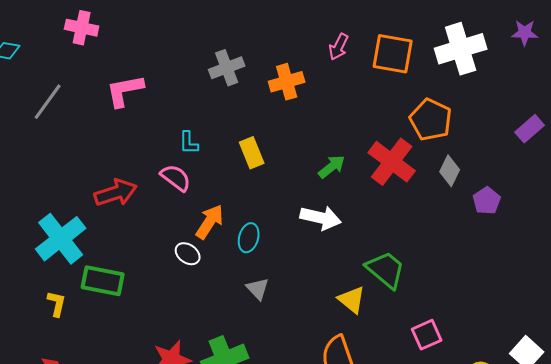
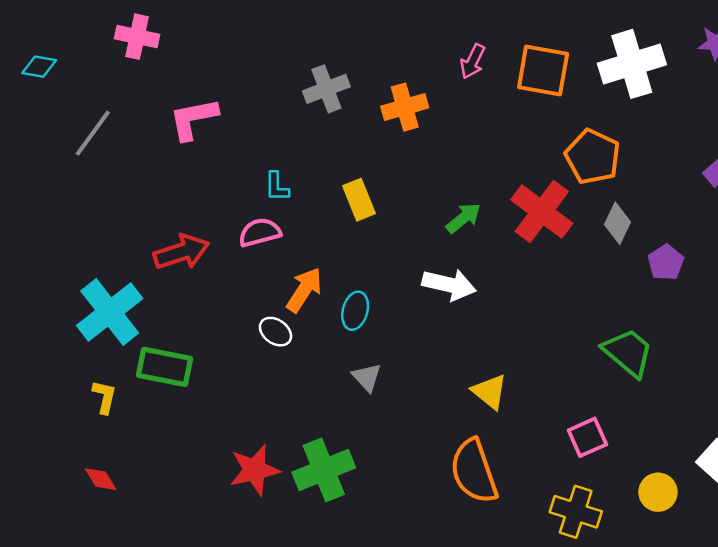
pink semicircle: (176, 178) -> (260, 232), turned -52
green trapezoid: (386, 270) -> (628, 352), moved

